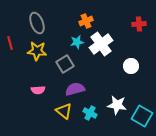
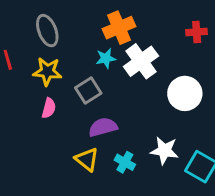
orange cross: (86, 21) -> (119, 28), size x1.5
white circle: (131, 66) -> (185, 93), size x1.5
pink semicircle: (38, 90) -> (49, 108), moved, turned -72

